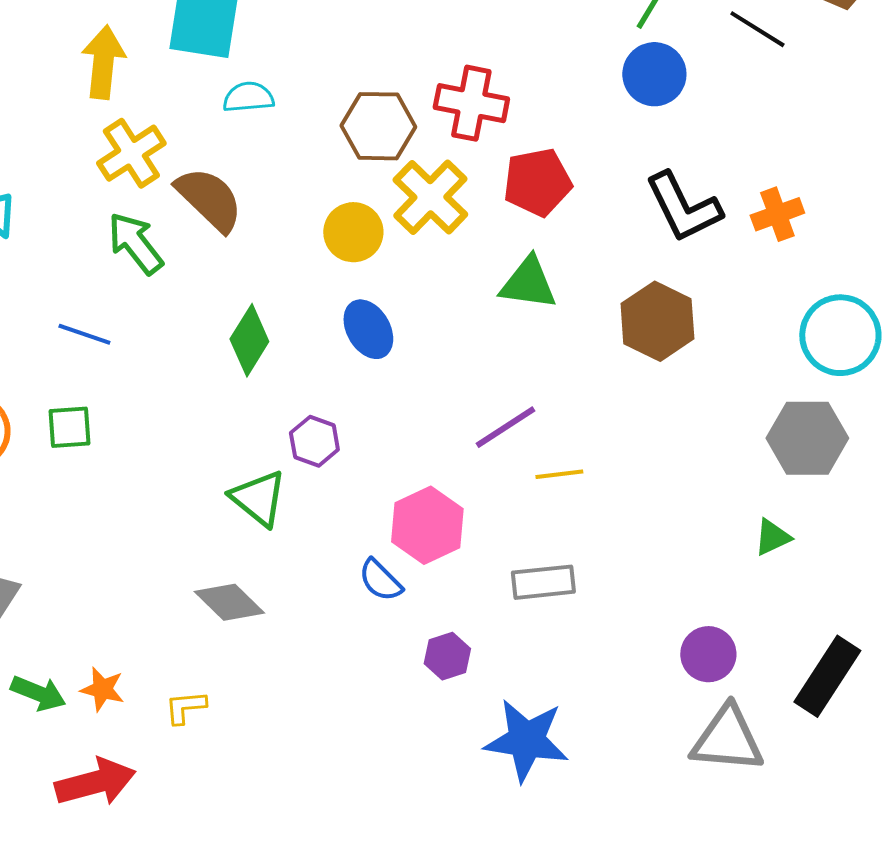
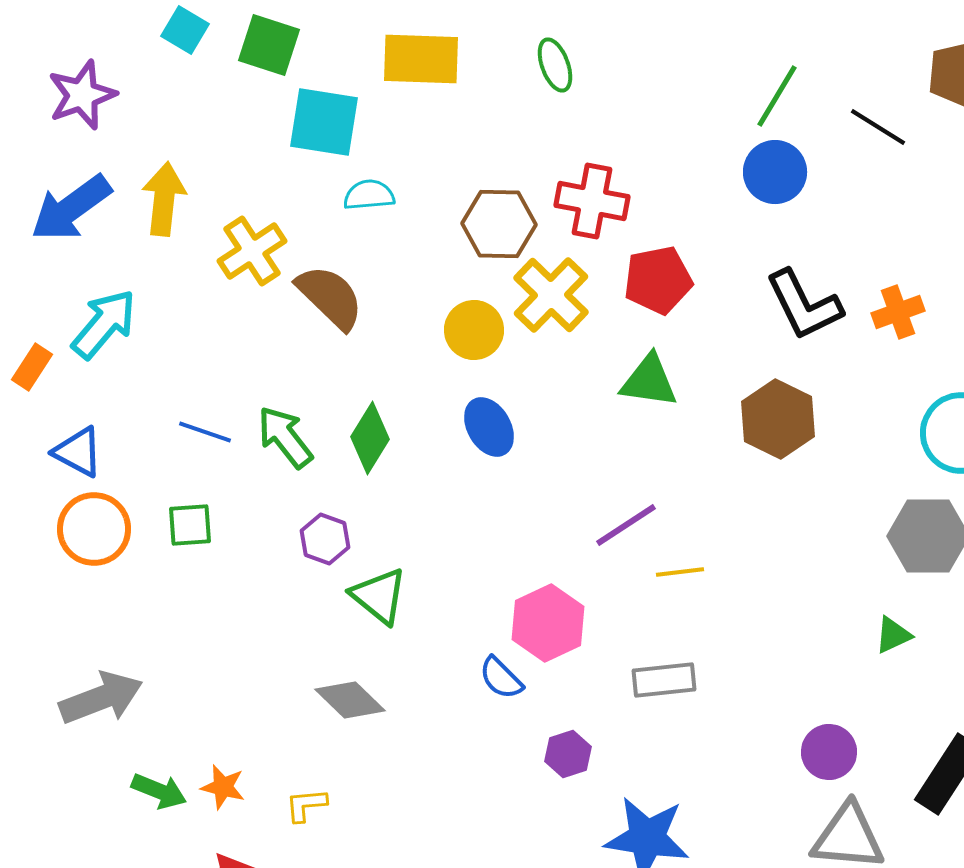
yellow arrow: (103, 62) -> (164, 199), moved
green arrow: (135, 243) -> (285, 437), moved
purple hexagon: (314, 441) -> (325, 539), moved

